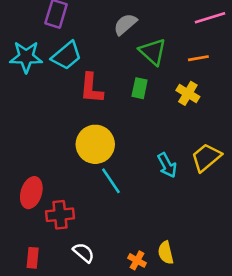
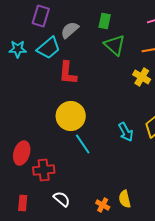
gray semicircle: (125, 24) -> (70, 30), moved
cyan star: (26, 57) -> (18, 49), size x0.7
green rectangle: (140, 88) -> (105, 21), moved

